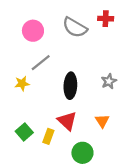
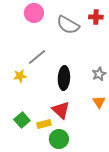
pink circle: (33, 31) -> (34, 13), moved
orange triangle: (102, 121) -> (99, 102), moved
yellow rectangle: (48, 136) -> (44, 124), turned 56
green circle: (82, 153) -> (59, 139), moved

